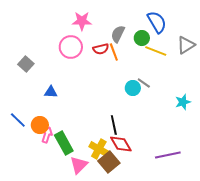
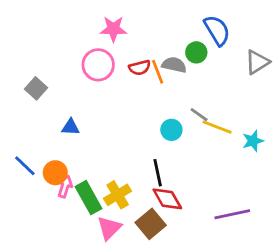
gray semicircle: (118, 34) -> (174, 65), moved, turned 78
yellow line: (156, 51) -> (217, 127), moved
cyan circle: (133, 88) -> (171, 130), moved
yellow cross: (99, 149) -> (118, 195), moved, turned 30

